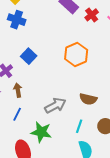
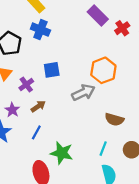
blue square: (29, 56) -> (52, 70), turned 35
brown arrow: (18, 90) -> (38, 106), turned 64
gray arrow: (55, 105) -> (83, 93), moved

